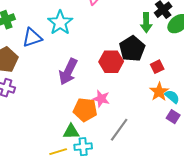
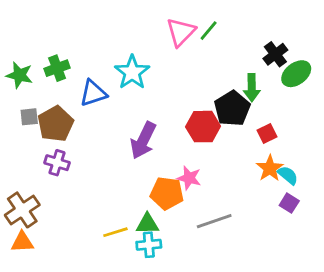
green arrow: (146, 23) -> (252, 88), moved
gray line: (119, 130) -> (214, 221), turned 35
cyan cross: (83, 147) -> (149, 245), moved
yellow line: (58, 152) -> (115, 232), moved

